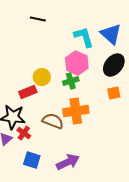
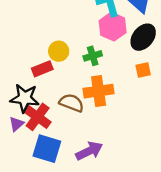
pink hexagon: (77, 63) -> (113, 27), moved
red cross: (24, 133) -> (38, 117), size x1.6
blue square: (32, 160) -> (47, 149), size x1.4

